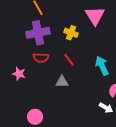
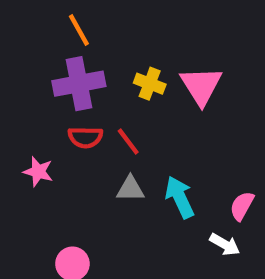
pink triangle: (95, 16) -> (201, 86), moved
red line: (69, 60) -> (128, 142), moved
cyan arrow: (102, 66) -> (180, 197), moved

